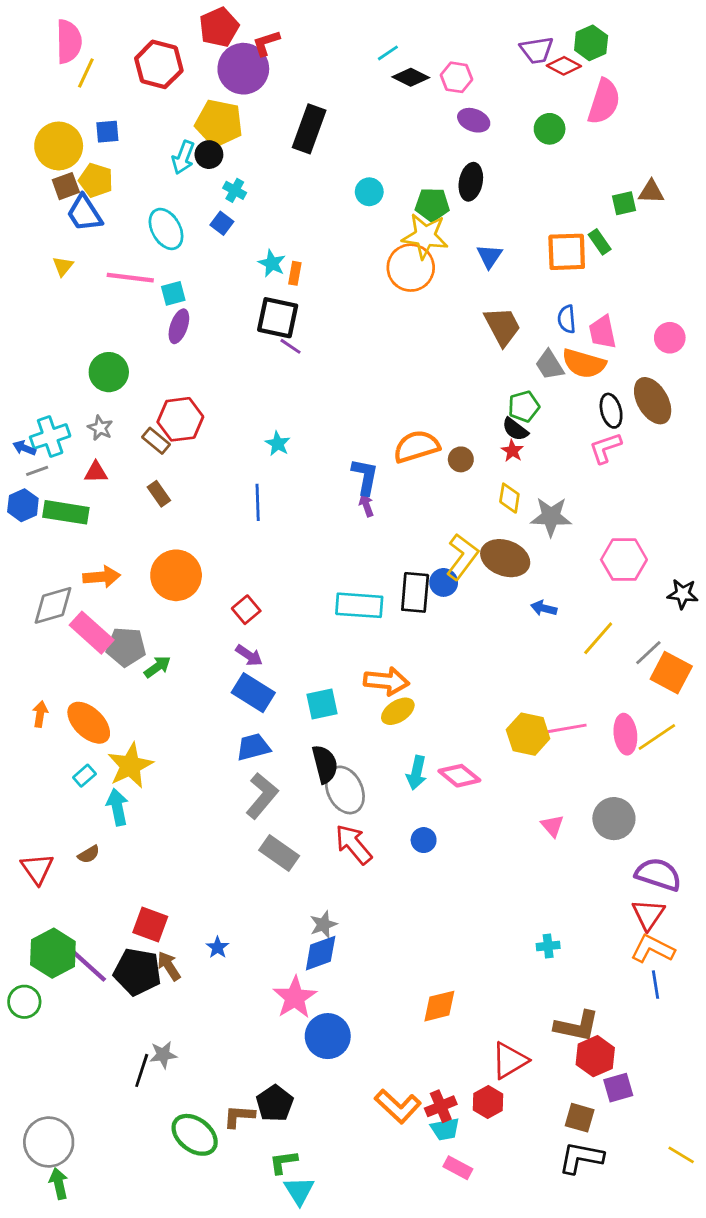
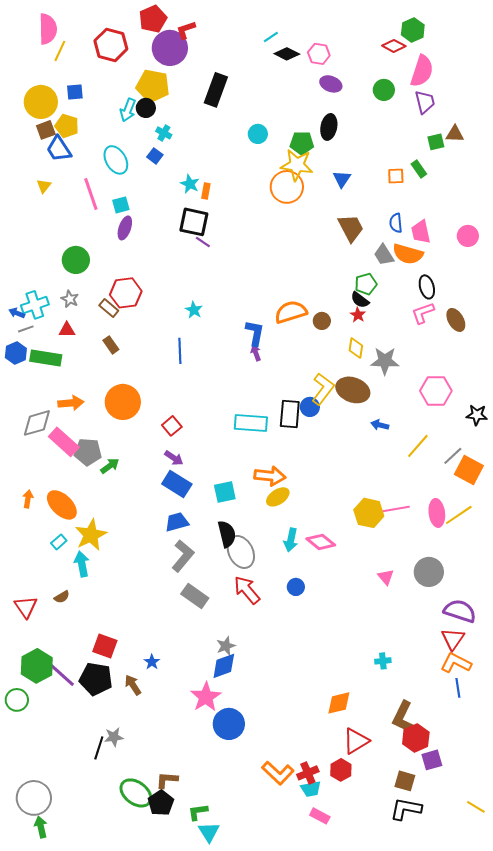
purple trapezoid: (537, 50) -> (425, 102), moved, turned -95
orange square: (567, 252) -> (396, 176), size x0.6
pink line: (130, 278) -> (91, 194), turned 64
brown ellipse: (653, 401) -> (456, 320), moved, size x0.7
brown arrow: (169, 966) -> (133, 685), moved
orange diamond: (439, 1006) -> (339, 703), moved
brown L-shape: (577, 1026) -> (403, 717), turned 104
black pentagon: (275, 1103) -> (161, 803), moved

